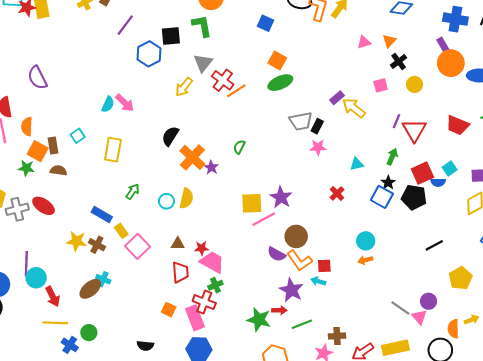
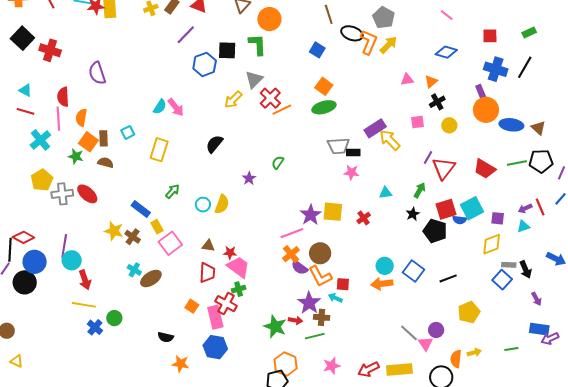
purple rectangle: (337, 98) -> (375, 128), size x1.5
black rectangle: (317, 126) -> (353, 153), turned 56
orange cross: (192, 157) -> (291, 254), moved, size x0.7
cyan square: (450, 169) -> (472, 208), size x1.6
blue square: (382, 197) -> (413, 271), moved
yellow square: (252, 203) -> (333, 212), moved
orange arrow: (365, 260) -> (382, 284), size x1.5
brown ellipse: (90, 289) -> (151, 278), moved
brown cross: (337, 336) -> (322, 317), moved

